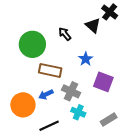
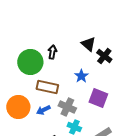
black cross: (110, 12) -> (104, 56), moved
black arrow: (65, 34) -> (52, 52), moved, turned 48
orange circle: (23, 105) -> (18, 107), moved

